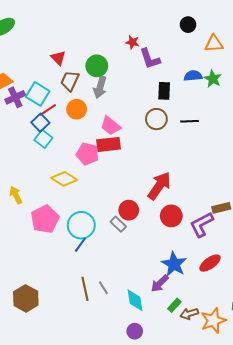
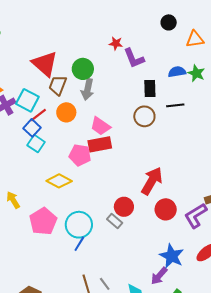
red triangle: (58, 58) -> (45, 64), size x1.8
black line: (189, 121) -> (175, 105), moved

